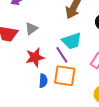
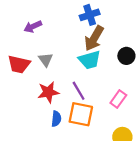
gray triangle: (31, 29) -> (46, 60), turned -32
cyan trapezoid: (72, 41) -> (90, 60), moved

